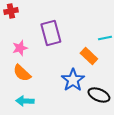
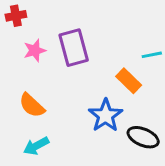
pink star: (20, 48) -> (35, 50), moved
cyan arrow: (25, 101) -> (36, 146), turned -30

